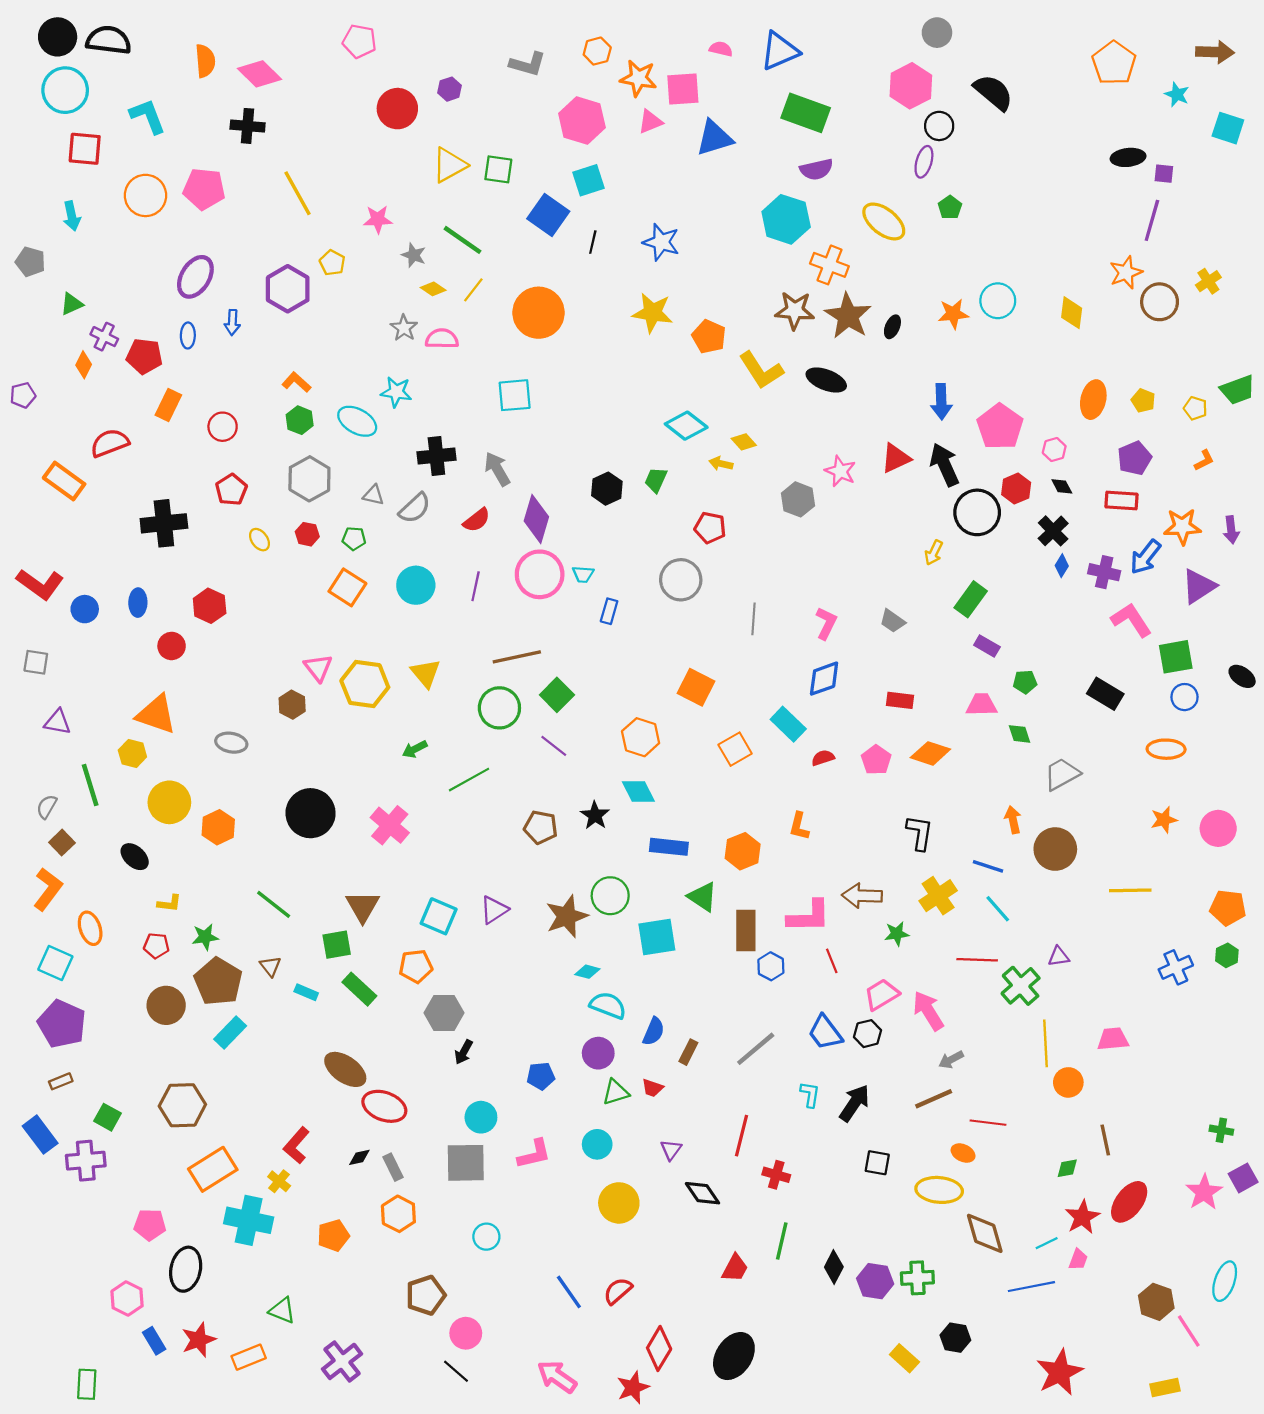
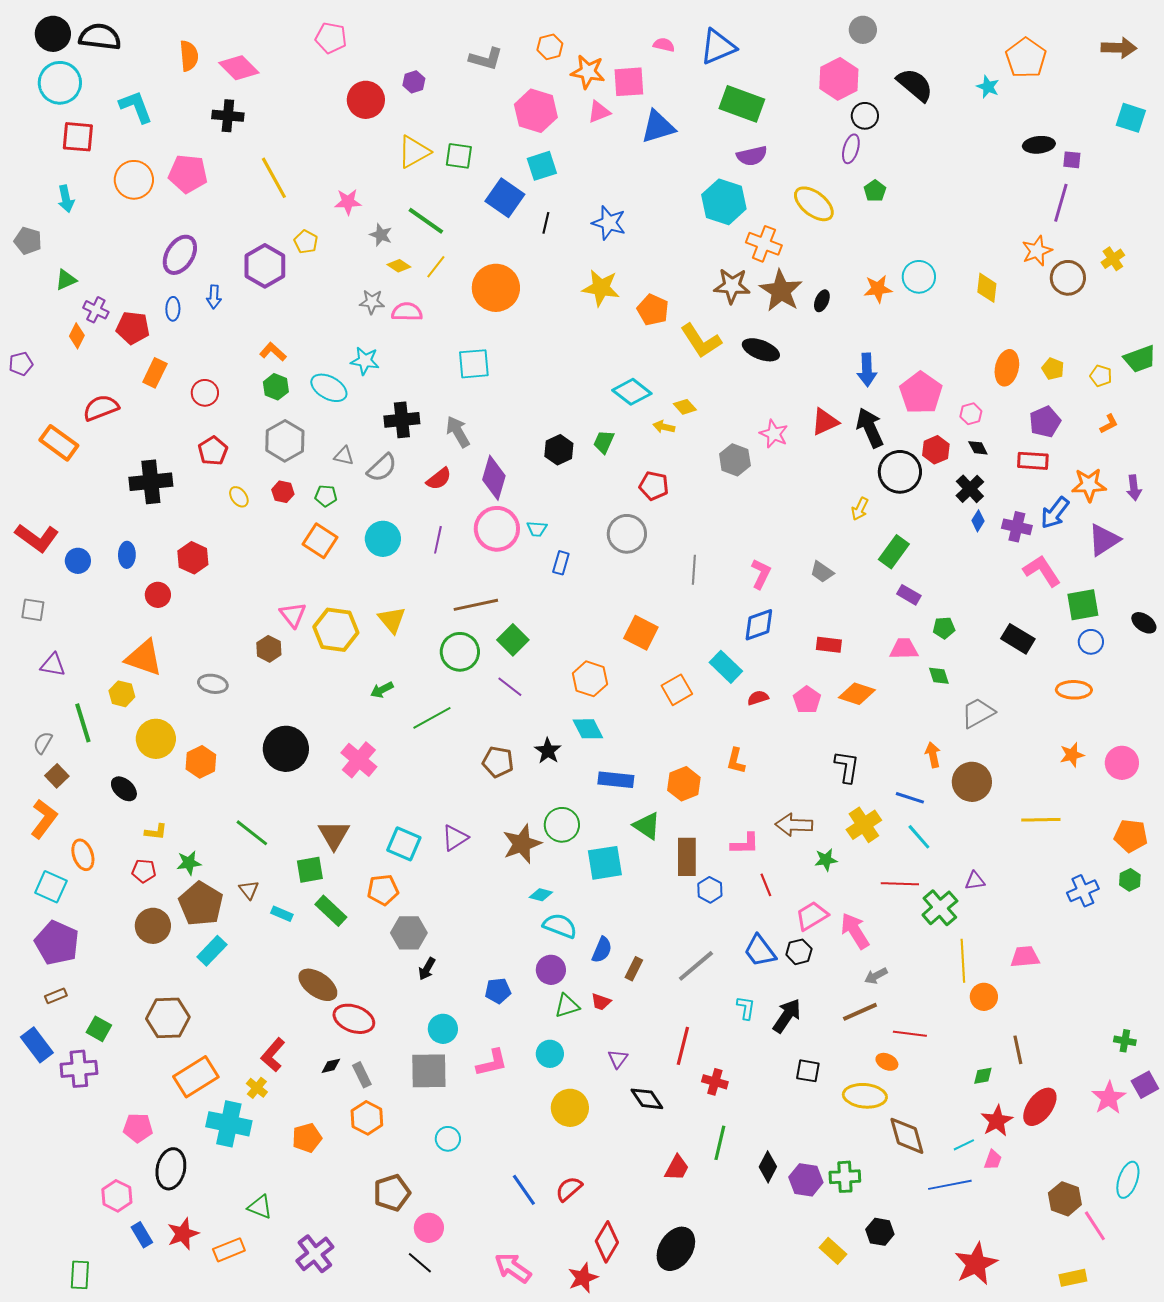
cyan star: (1177, 94) -> (988, 87), moved
gray star: (404, 328) -> (372, 302), turned -30
pink L-shape: (809, 916) -> (745, 844), size x0.7

